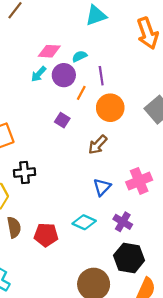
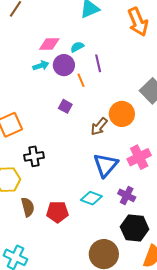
cyan arrow: (39, 74) -> (41, 66), turned -147
orange line: (81, 93) -> (81, 80), turned -48
orange circle: (110, 108) -> (122, 114), moved
blue triangle: (102, 187) -> (106, 165), size x1.5

